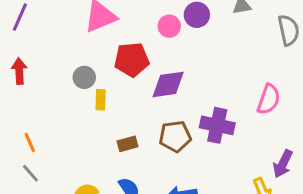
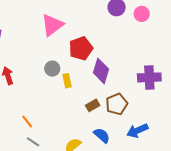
pink circle: (169, 26) -> (142, 14), moved
purple diamond: (168, 84) -> (101, 71), moved, turned -50
brown pentagon: (175, 136) -> (117, 104), moved

